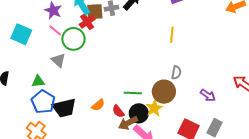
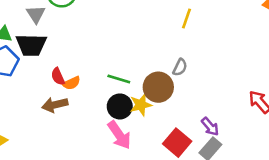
purple arrow: (208, 95) -> (210, 127), moved
black trapezoid: (64, 108) -> (31, 45), moved
red semicircle: (118, 111) -> (58, 76), moved
brown arrow: (128, 123) -> (55, 105), moved

